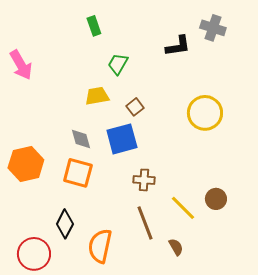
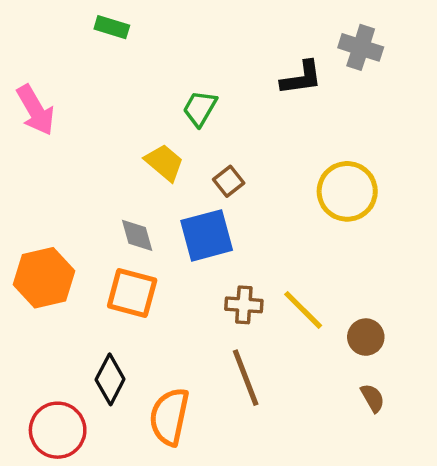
green rectangle: (94, 26) -> (112, 27), moved, turned -54
yellow trapezoid: (97, 96) -> (164, 163), turned 50
yellow line: (183, 208) -> (303, 310), moved
brown semicircle: (176, 247) -> (373, 398), moved

